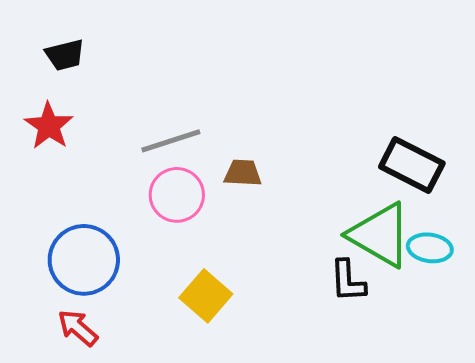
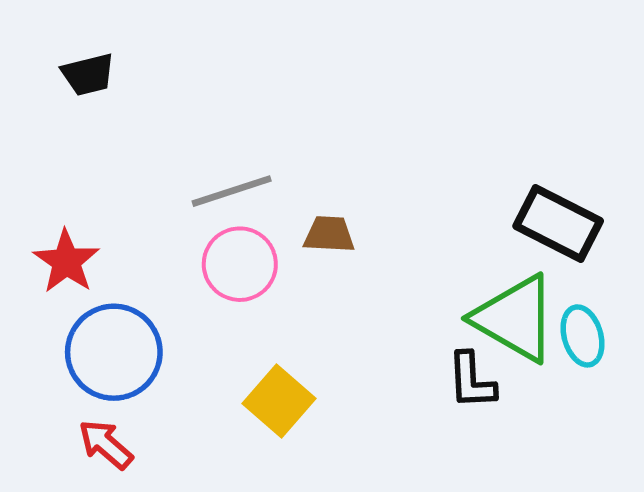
red star: (49, 126) -> (66, 261), moved
cyan ellipse: (430, 248) -> (583, 336), turned 66

